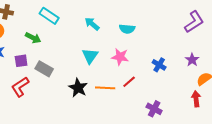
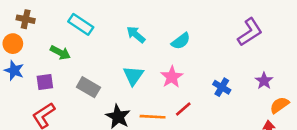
purple L-shape: (194, 22) -> (250, 32), moved
cyan semicircle: (127, 29) -> (181, 41), turned -42
pink star: (120, 57) -> (172, 77), turned 30
gray rectangle: (44, 69) -> (88, 87), moved

